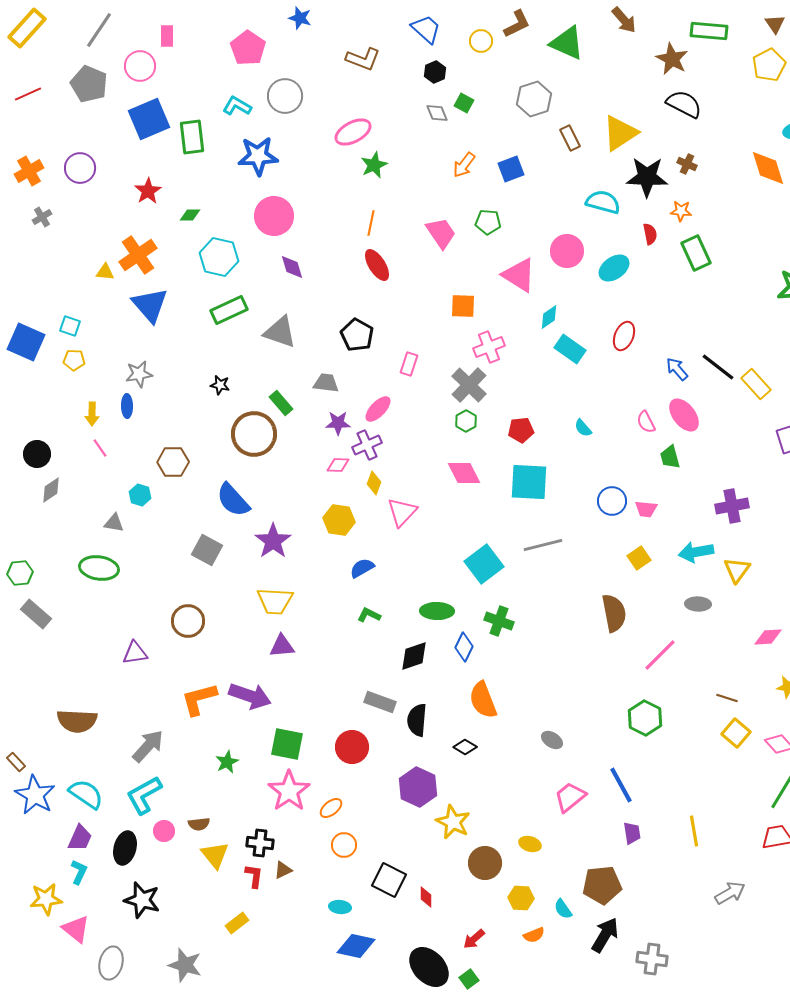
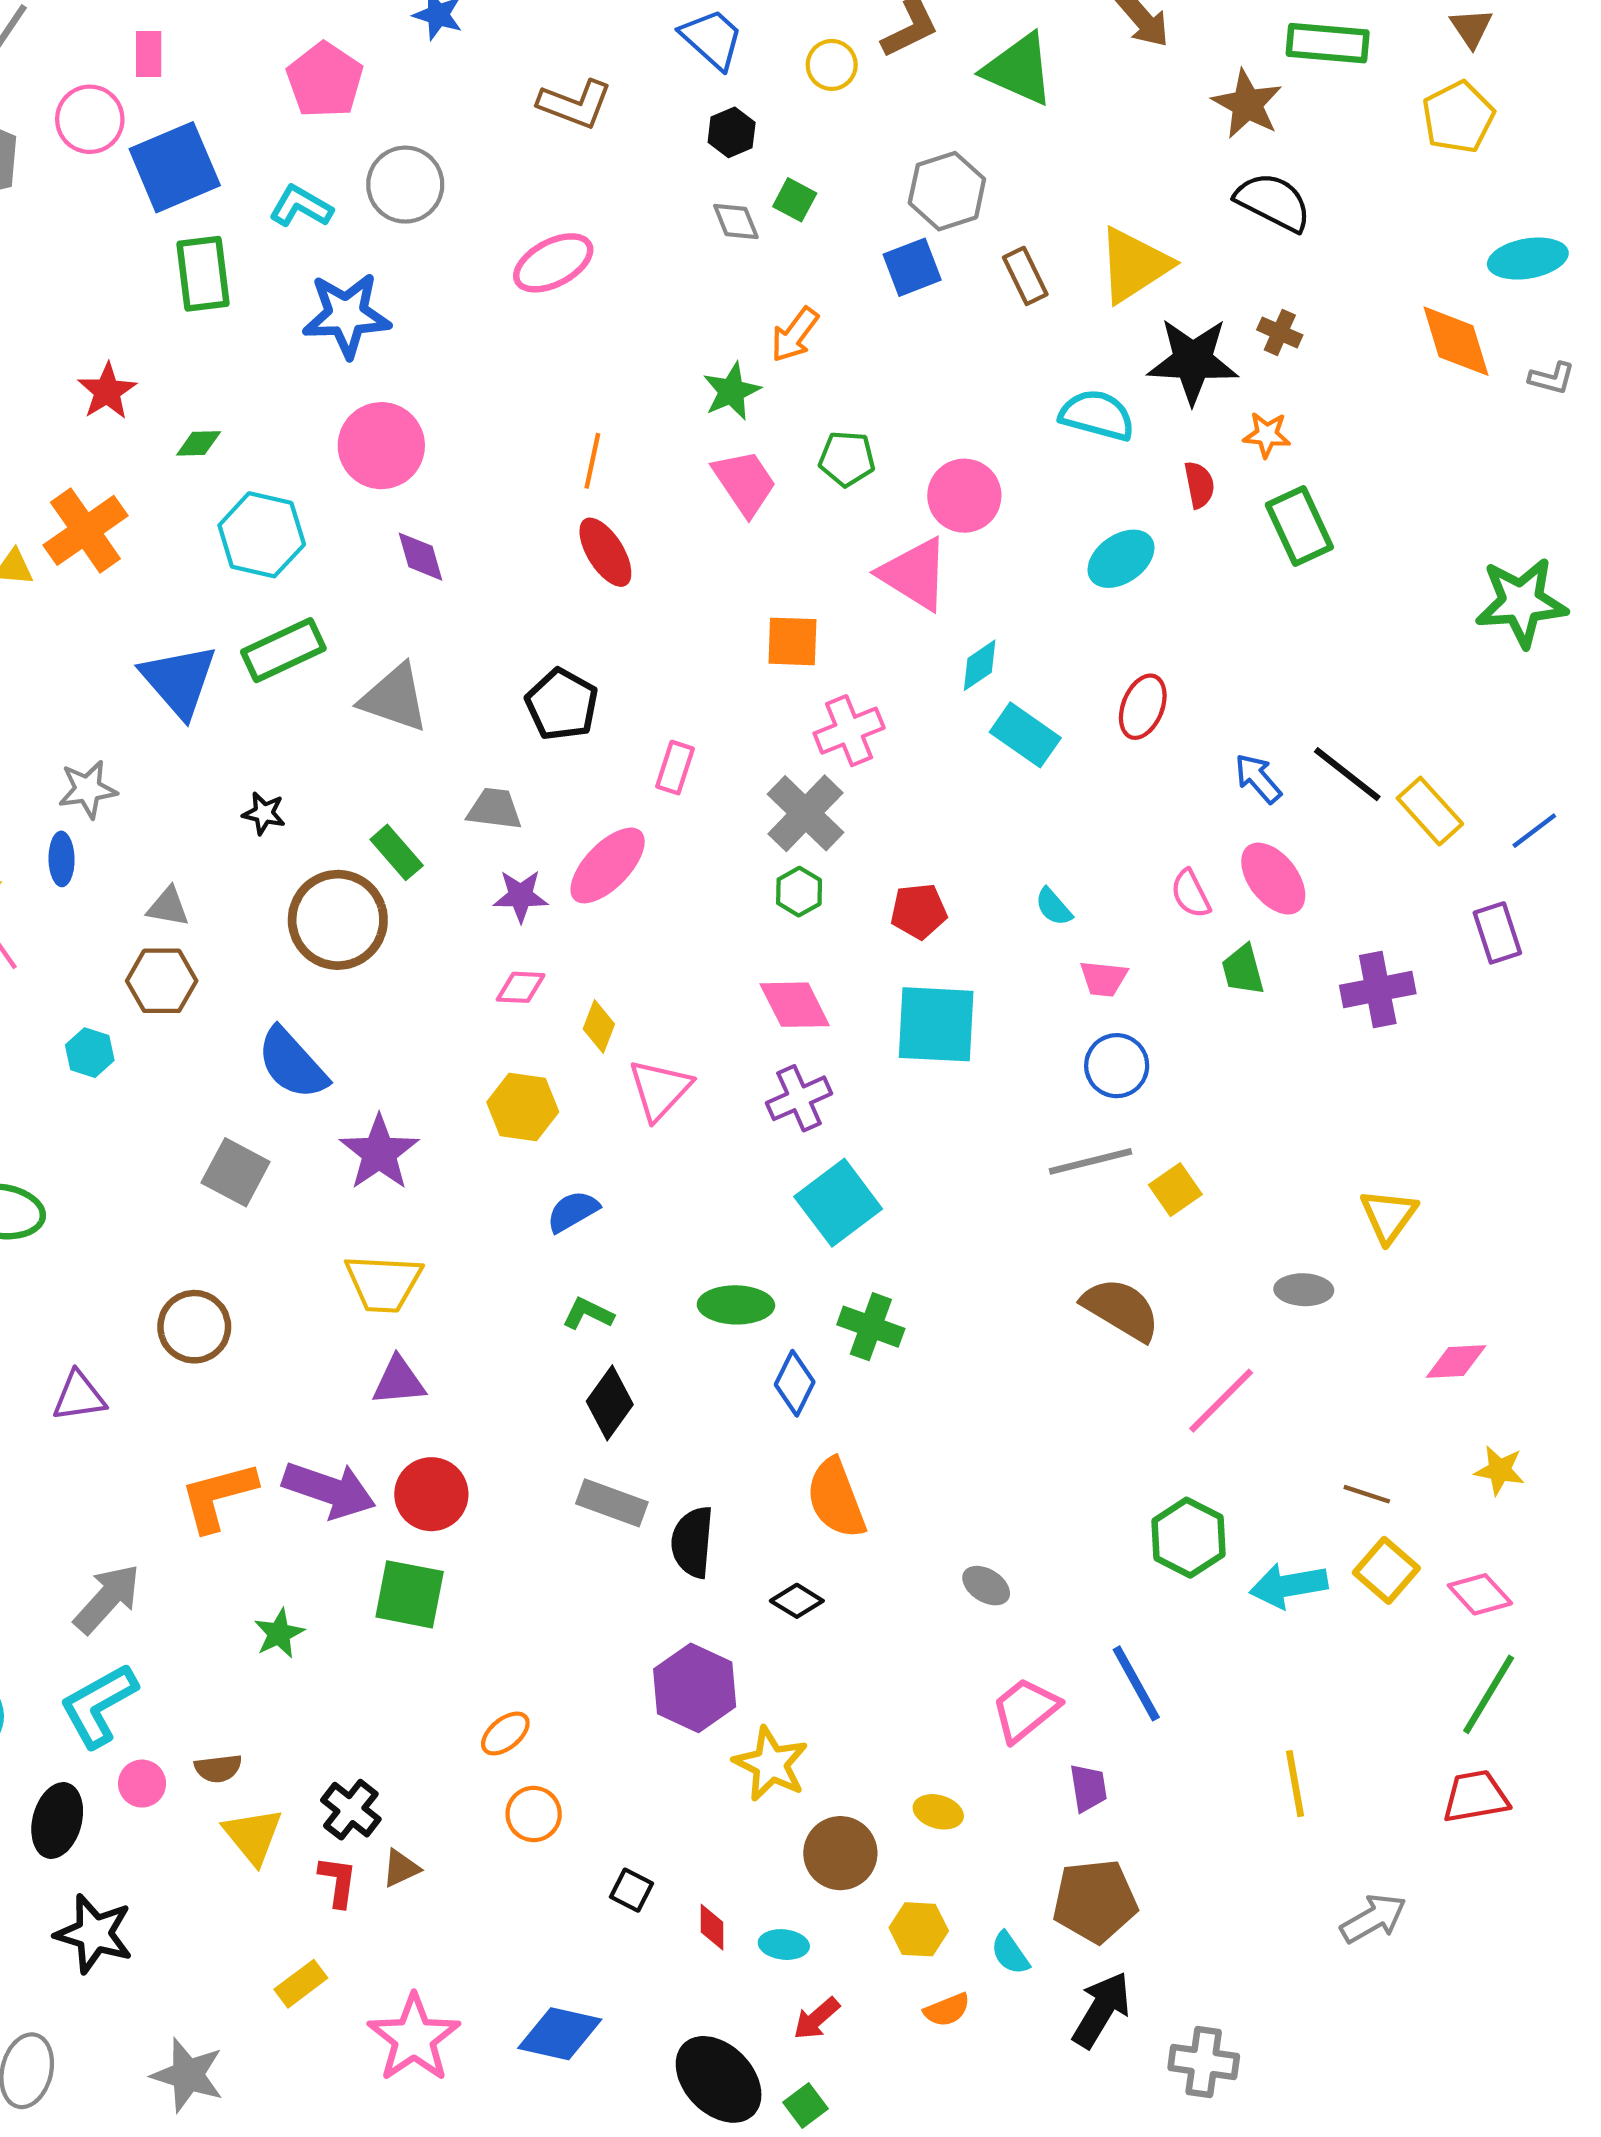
blue square: (149, 119) -> (175, 167), moved
green star: (374, 165) -> (732, 391), moved
blue square: (511, 169) -> (912, 267), moved
pink circle: (567, 251) -> (964, 496), moved
blue triangle: (150, 305) -> (179, 681), moved
pink ellipse: (378, 409) -> (608, 865), size x1.4
purple cross: (367, 445) -> (799, 1098), moved
purple cross: (732, 506) -> (1378, 989), moved
pink trapezoid: (646, 509) -> (1104, 979), moved
gray triangle: (114, 523) -> (168, 907), moved
gray line: (543, 545) -> (1091, 1161), moved
cyan arrow: (696, 552) -> (1289, 1586), moved
brown semicircle: (614, 613) -> (1121, 1309), turned -48
black diamond: (414, 656) -> (610, 1403), moved, turned -36
red circle: (352, 747) -> (431, 1494), moved
pink star: (289, 791) -> (414, 2038), moved
purple trapezoid: (632, 833) -> (1088, 1788), moved
black cross: (260, 843) -> (351, 1810), turned 32
black square: (389, 880) -> (632, 1890), size x0.6
cyan ellipse: (340, 907) -> (784, 1945), moved

